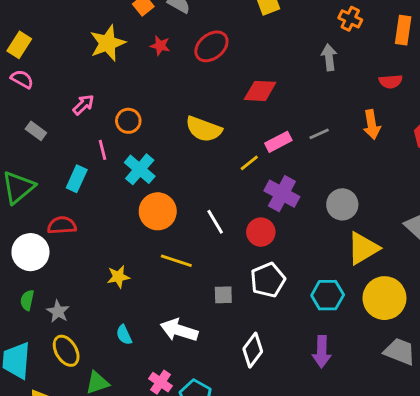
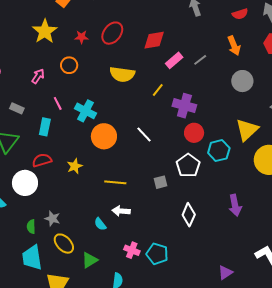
red star: (160, 46) -> (82, 37), moved
red ellipse: (211, 46) -> (112, 33), moved
orange circle: (128, 121) -> (69, 65), moved
gray rectangle: (36, 131) -> (17, 108), moved
pink rectangle: (278, 142) -> (174, 60), moved
gray circle: (342, 204) -> (242, 81), moved
red circle: (261, 232) -> (194, 133), moved
yellow line: (176, 261) -> (115, 182), moved
yellow star: (118, 277) -> (75, 166), moved
cyan hexagon: (328, 295) -> (219, 151), moved
green semicircle: (27, 300) -> (31, 227), moved
white arrow: (179, 330) -> (121, 211), moved, size x0.7

